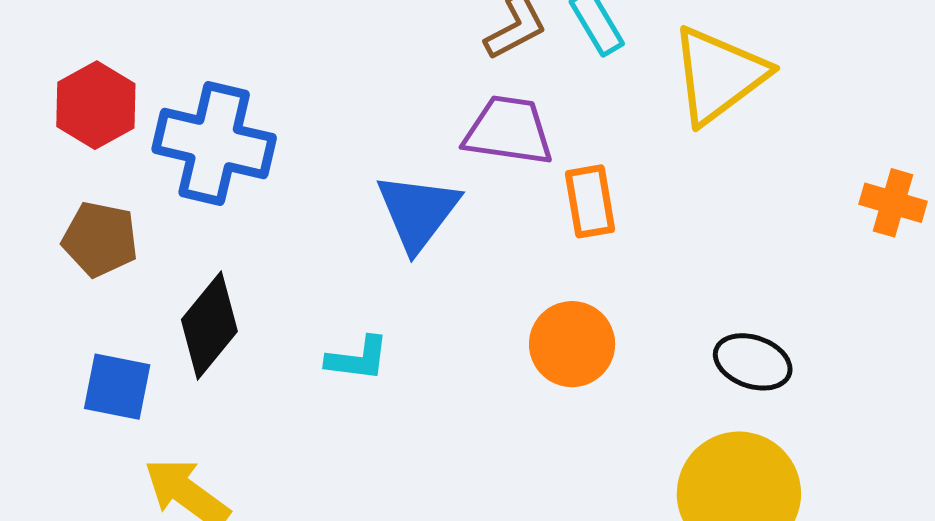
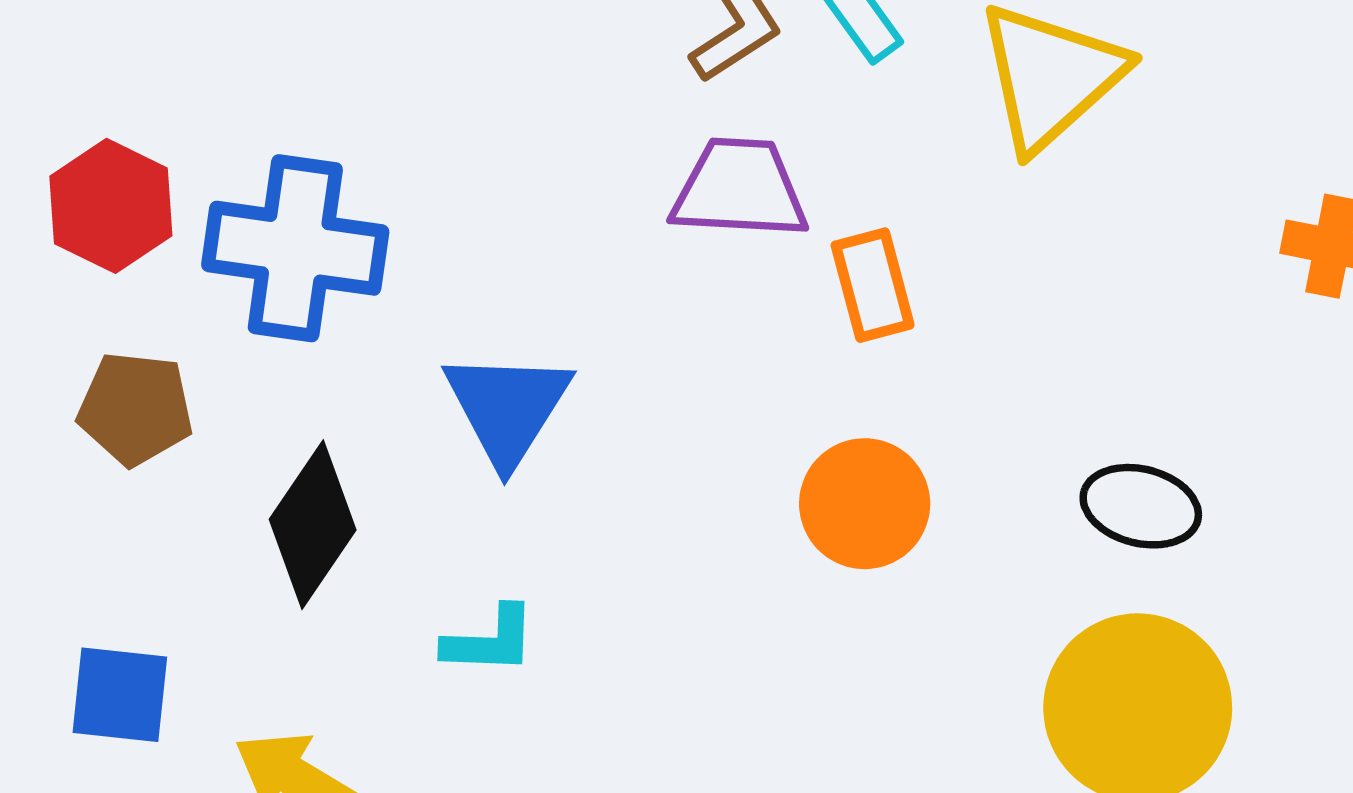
blue triangle: (418, 212) -> (507, 408), moved
cyan L-shape: (358, 359) -> (490, 641), moved
blue square: (117, 387) -> (120, 695), moved

